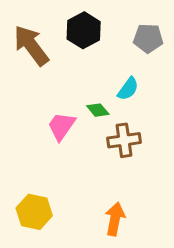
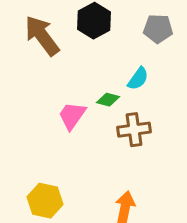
green diamond: (98, 110) -> (108, 100), turned -35

